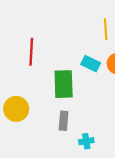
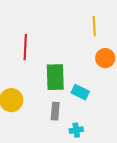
cyan rectangle: (91, 64) -> (80, 92), moved

